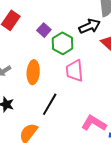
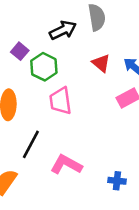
black arrow: (90, 26) -> (63, 30), moved
pink L-shape: (94, 123) -> (66, 165), moved

